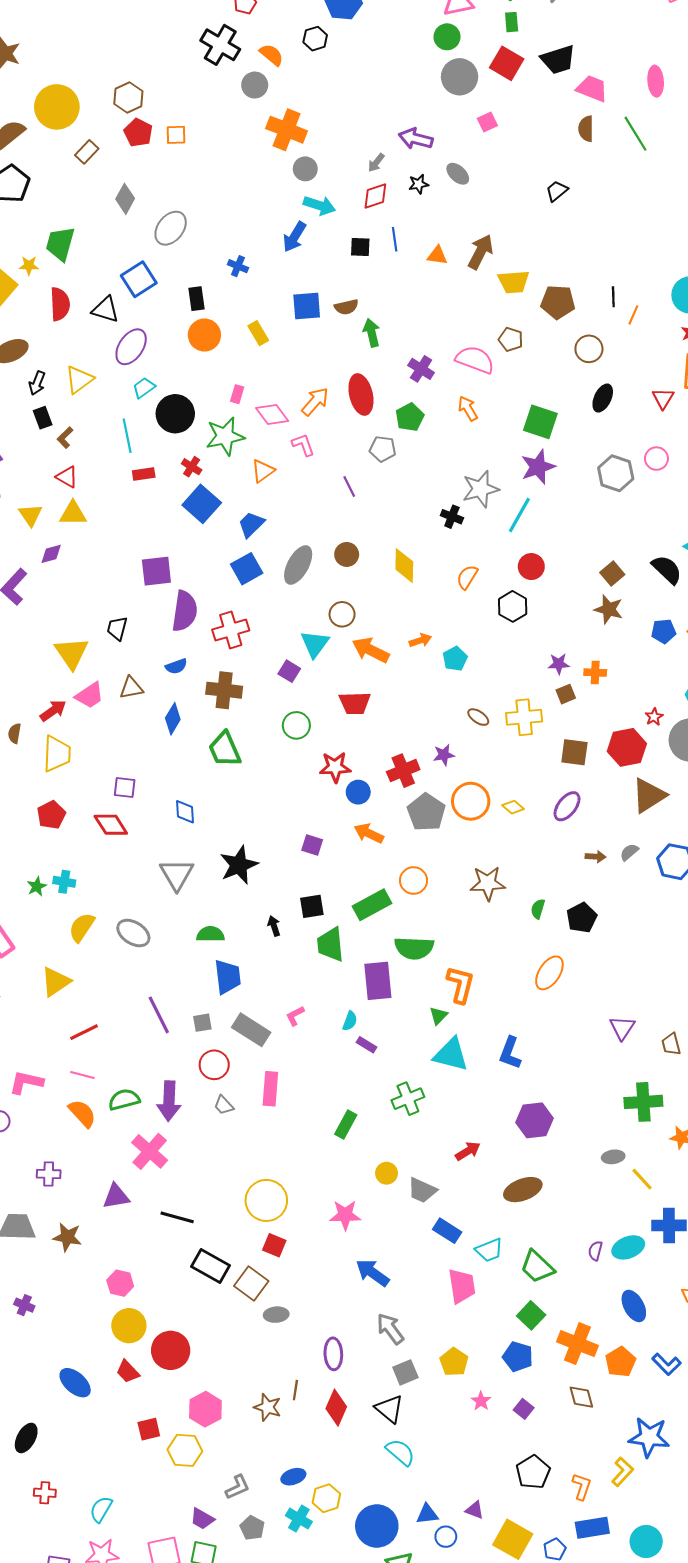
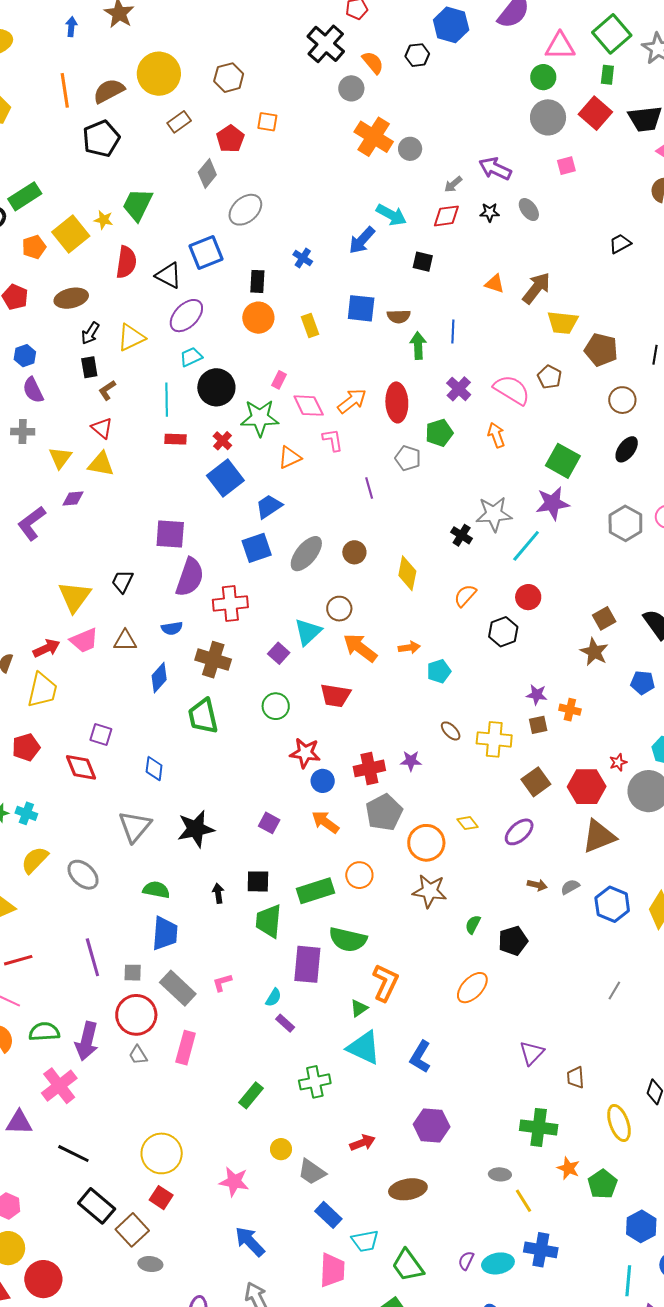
red pentagon: (138, 133) -> (230, 139), moved
gray circle: (305, 169) -> (410, 149), moved
blue line: (395, 239) -> (453, 331), moved
brown square: (574, 752) -> (536, 782), turned 36
orange circle: (471, 801) -> (426, 843), moved
red circle: (214, 1065) -> (136, 1015), size x1.4

